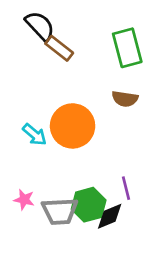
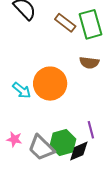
brown rectangle: (59, 48) -> (65, 23), moved
gray trapezoid: (60, 211) -> (41, 148), turned 48

